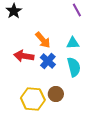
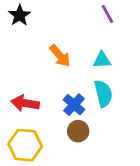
red arrow: (24, 56) -> (25, 103), moved
blue cross: (48, 61) -> (74, 105), moved
yellow hexagon: (33, 99) -> (25, 145), moved

